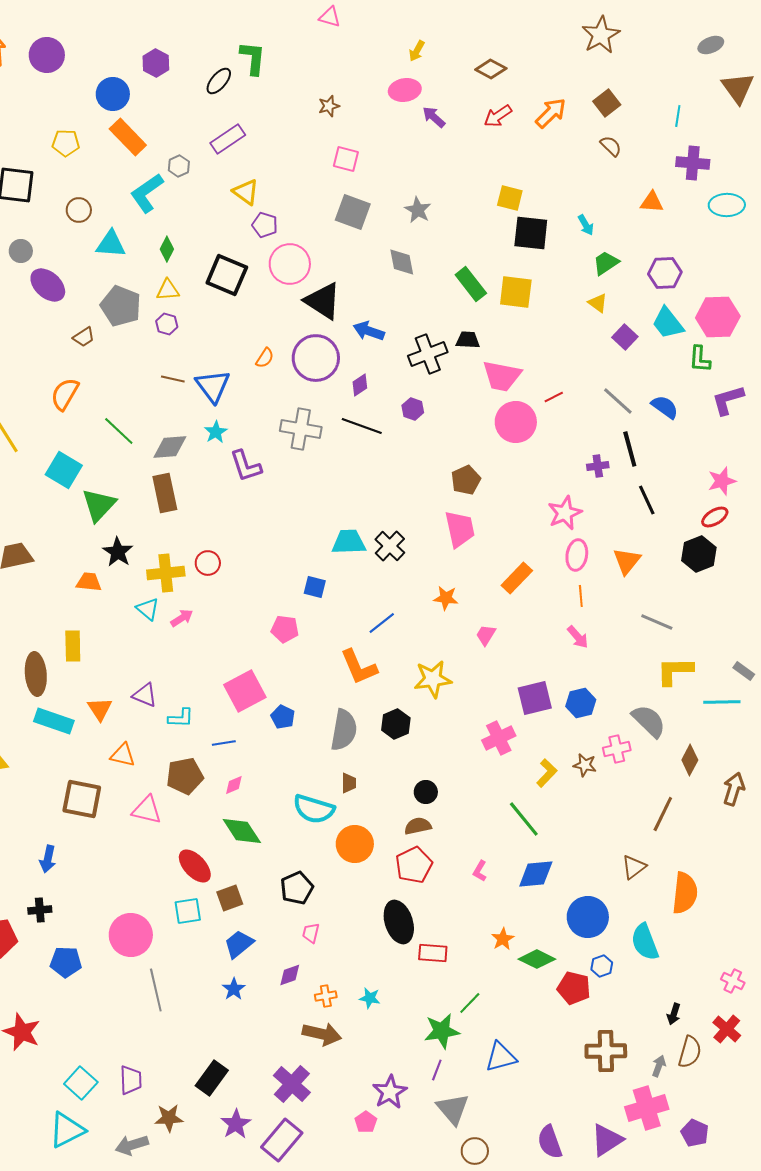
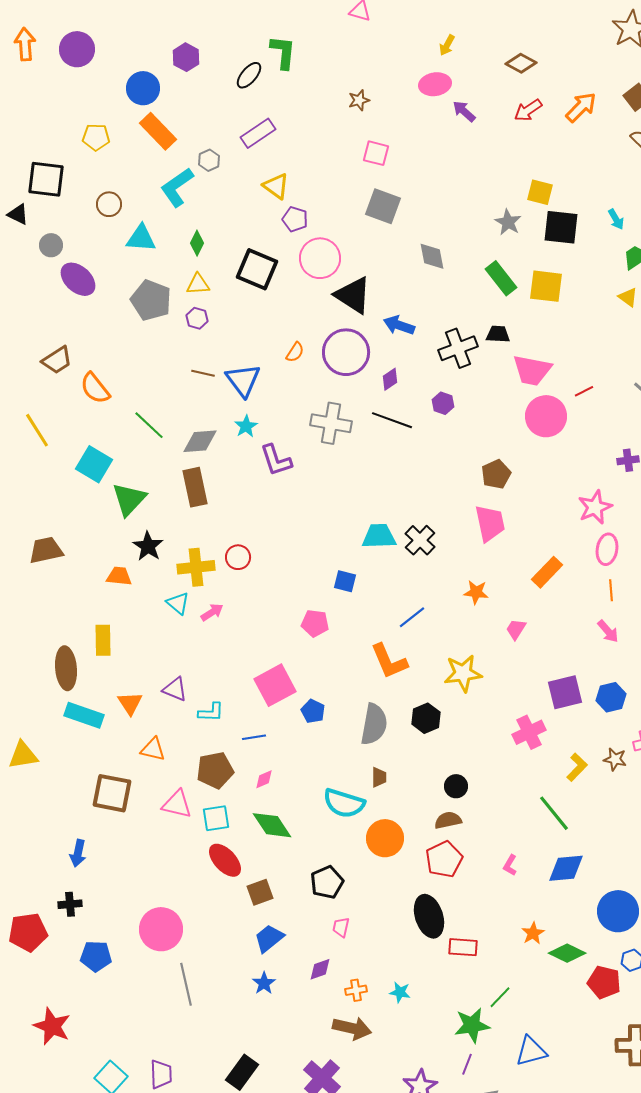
gray star: (418, 210) -> (508, 222), moved
brown trapezoid: (84, 337) -> (57, 360), moved, size x1.4
orange semicircle: (65, 394) -> (95, 388), turned -68
cyan square: (188, 911) -> (216, 818), moved

